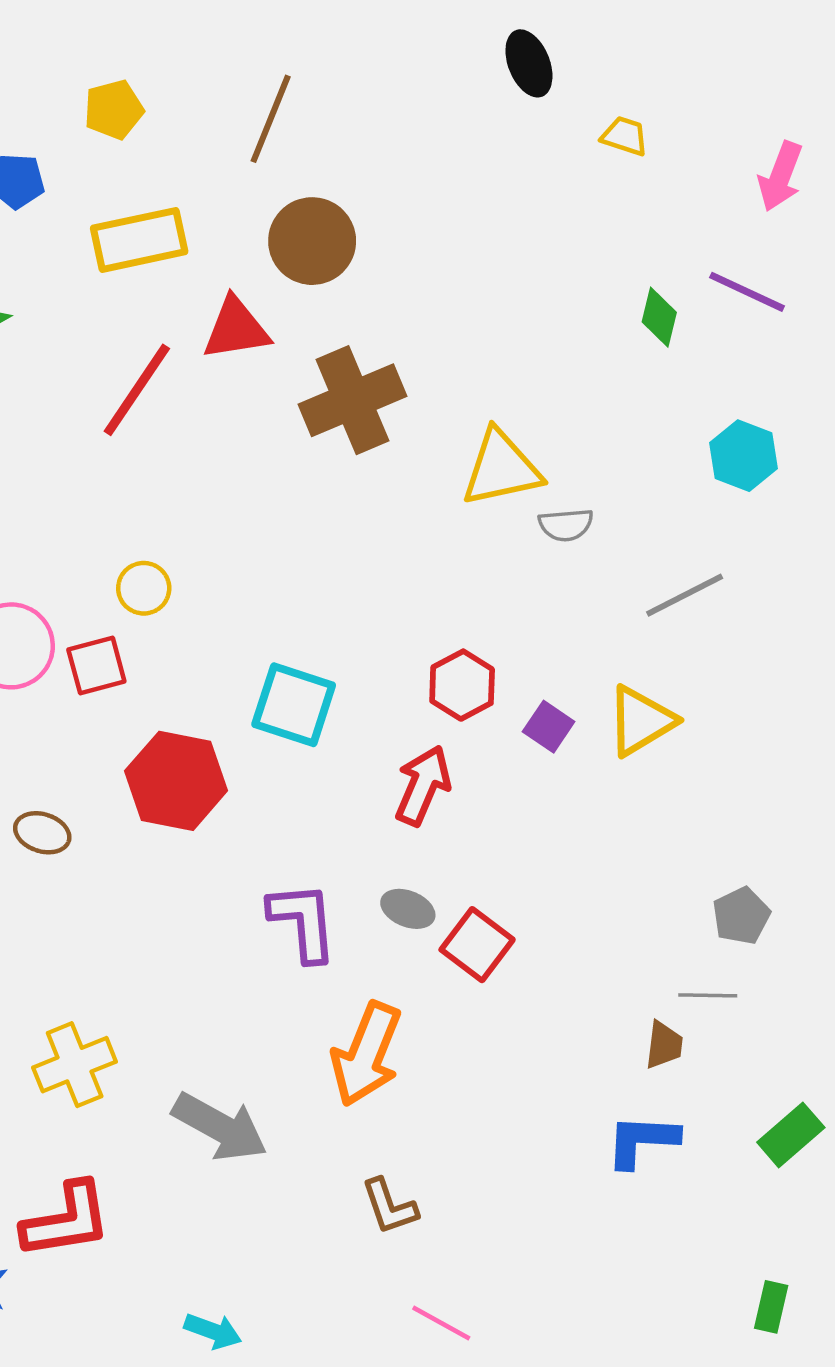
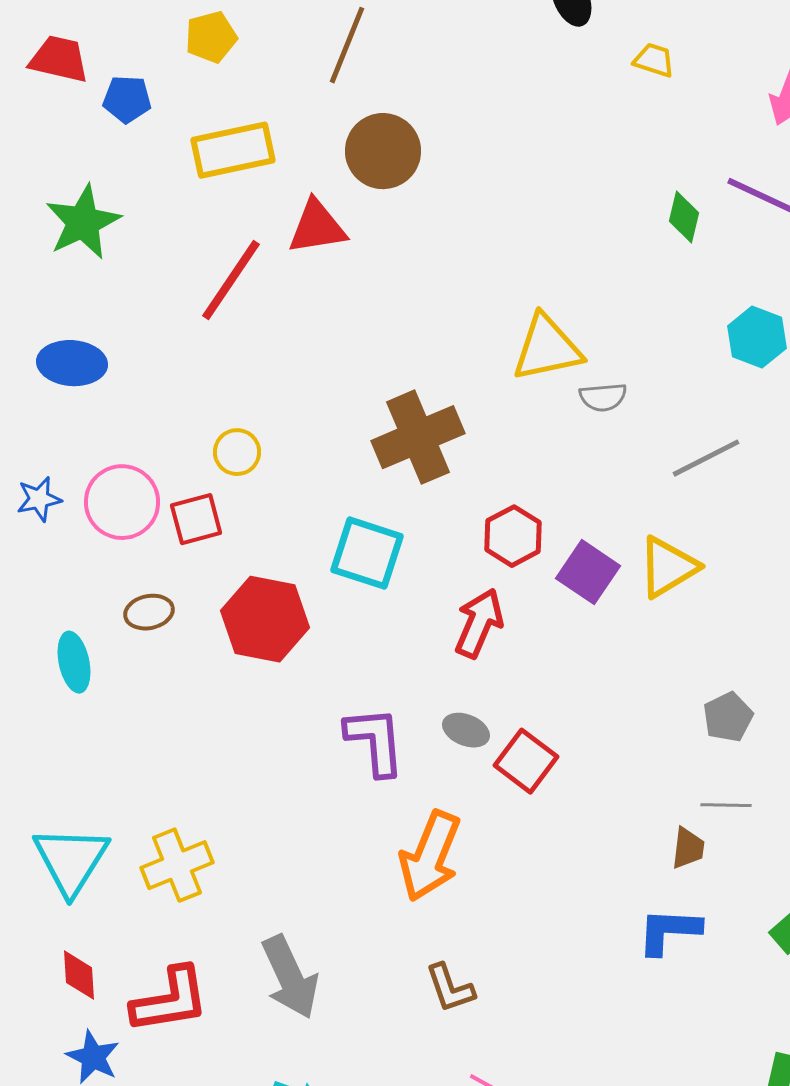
brown cross: (352, 400) -> (418, 437), moved
purple square: (549, 727) -> (588, 572), size x1.4
brown ellipse: (42, 833) -> (149, 612), moved, turned -30
gray pentagon: (741, 916) -> (728, 717), moved
gray arrow: (220, 1127) -> (290, 977), moved, turned 36

